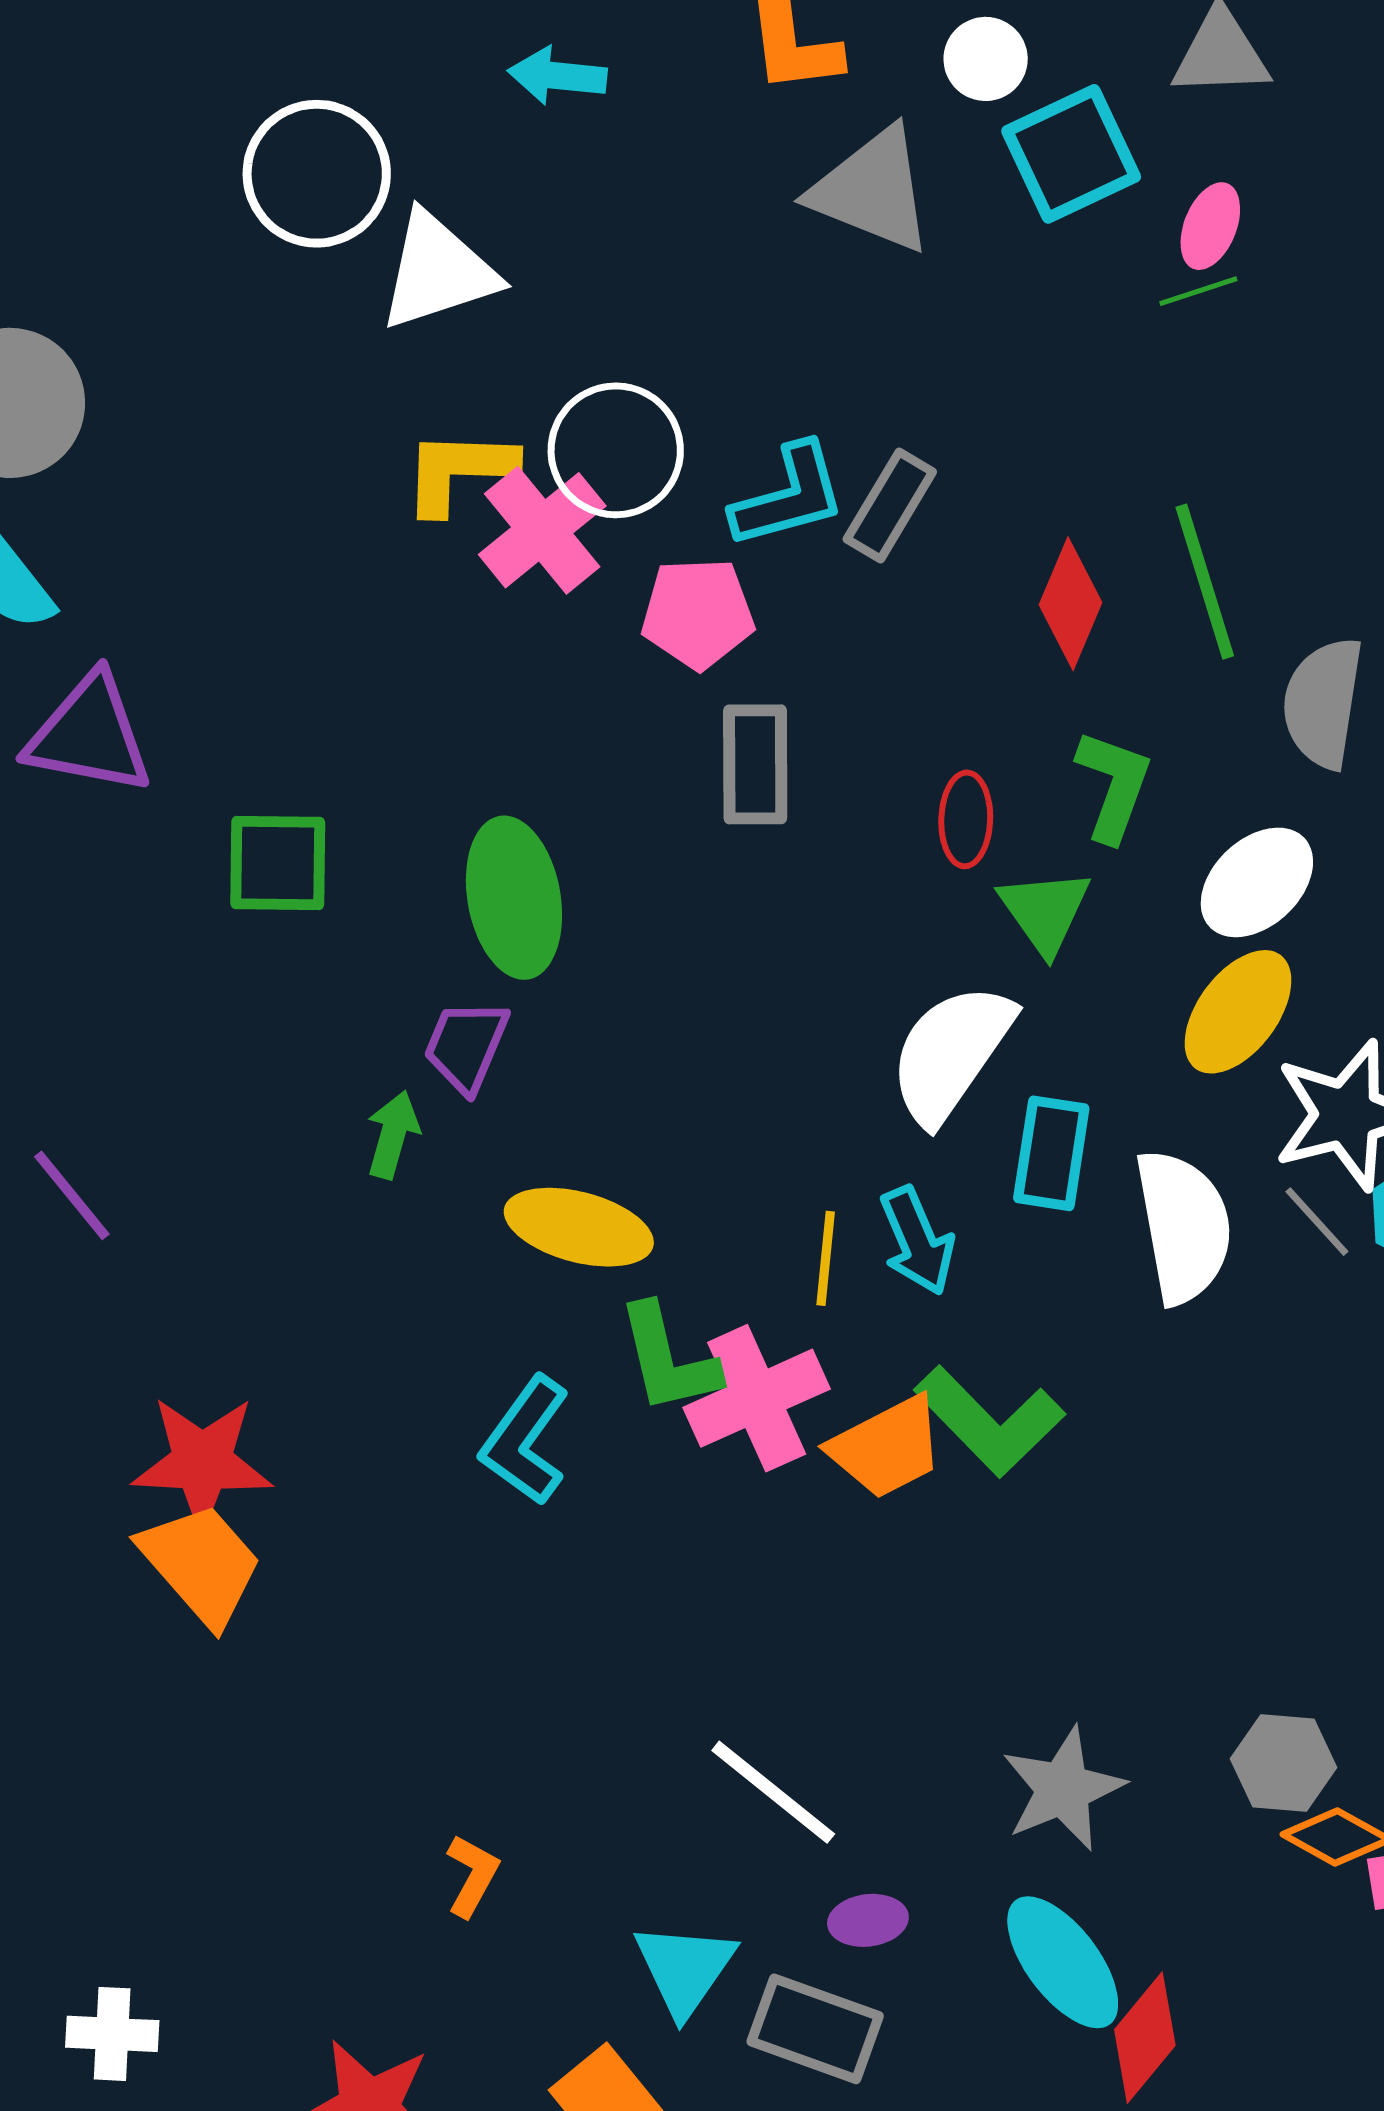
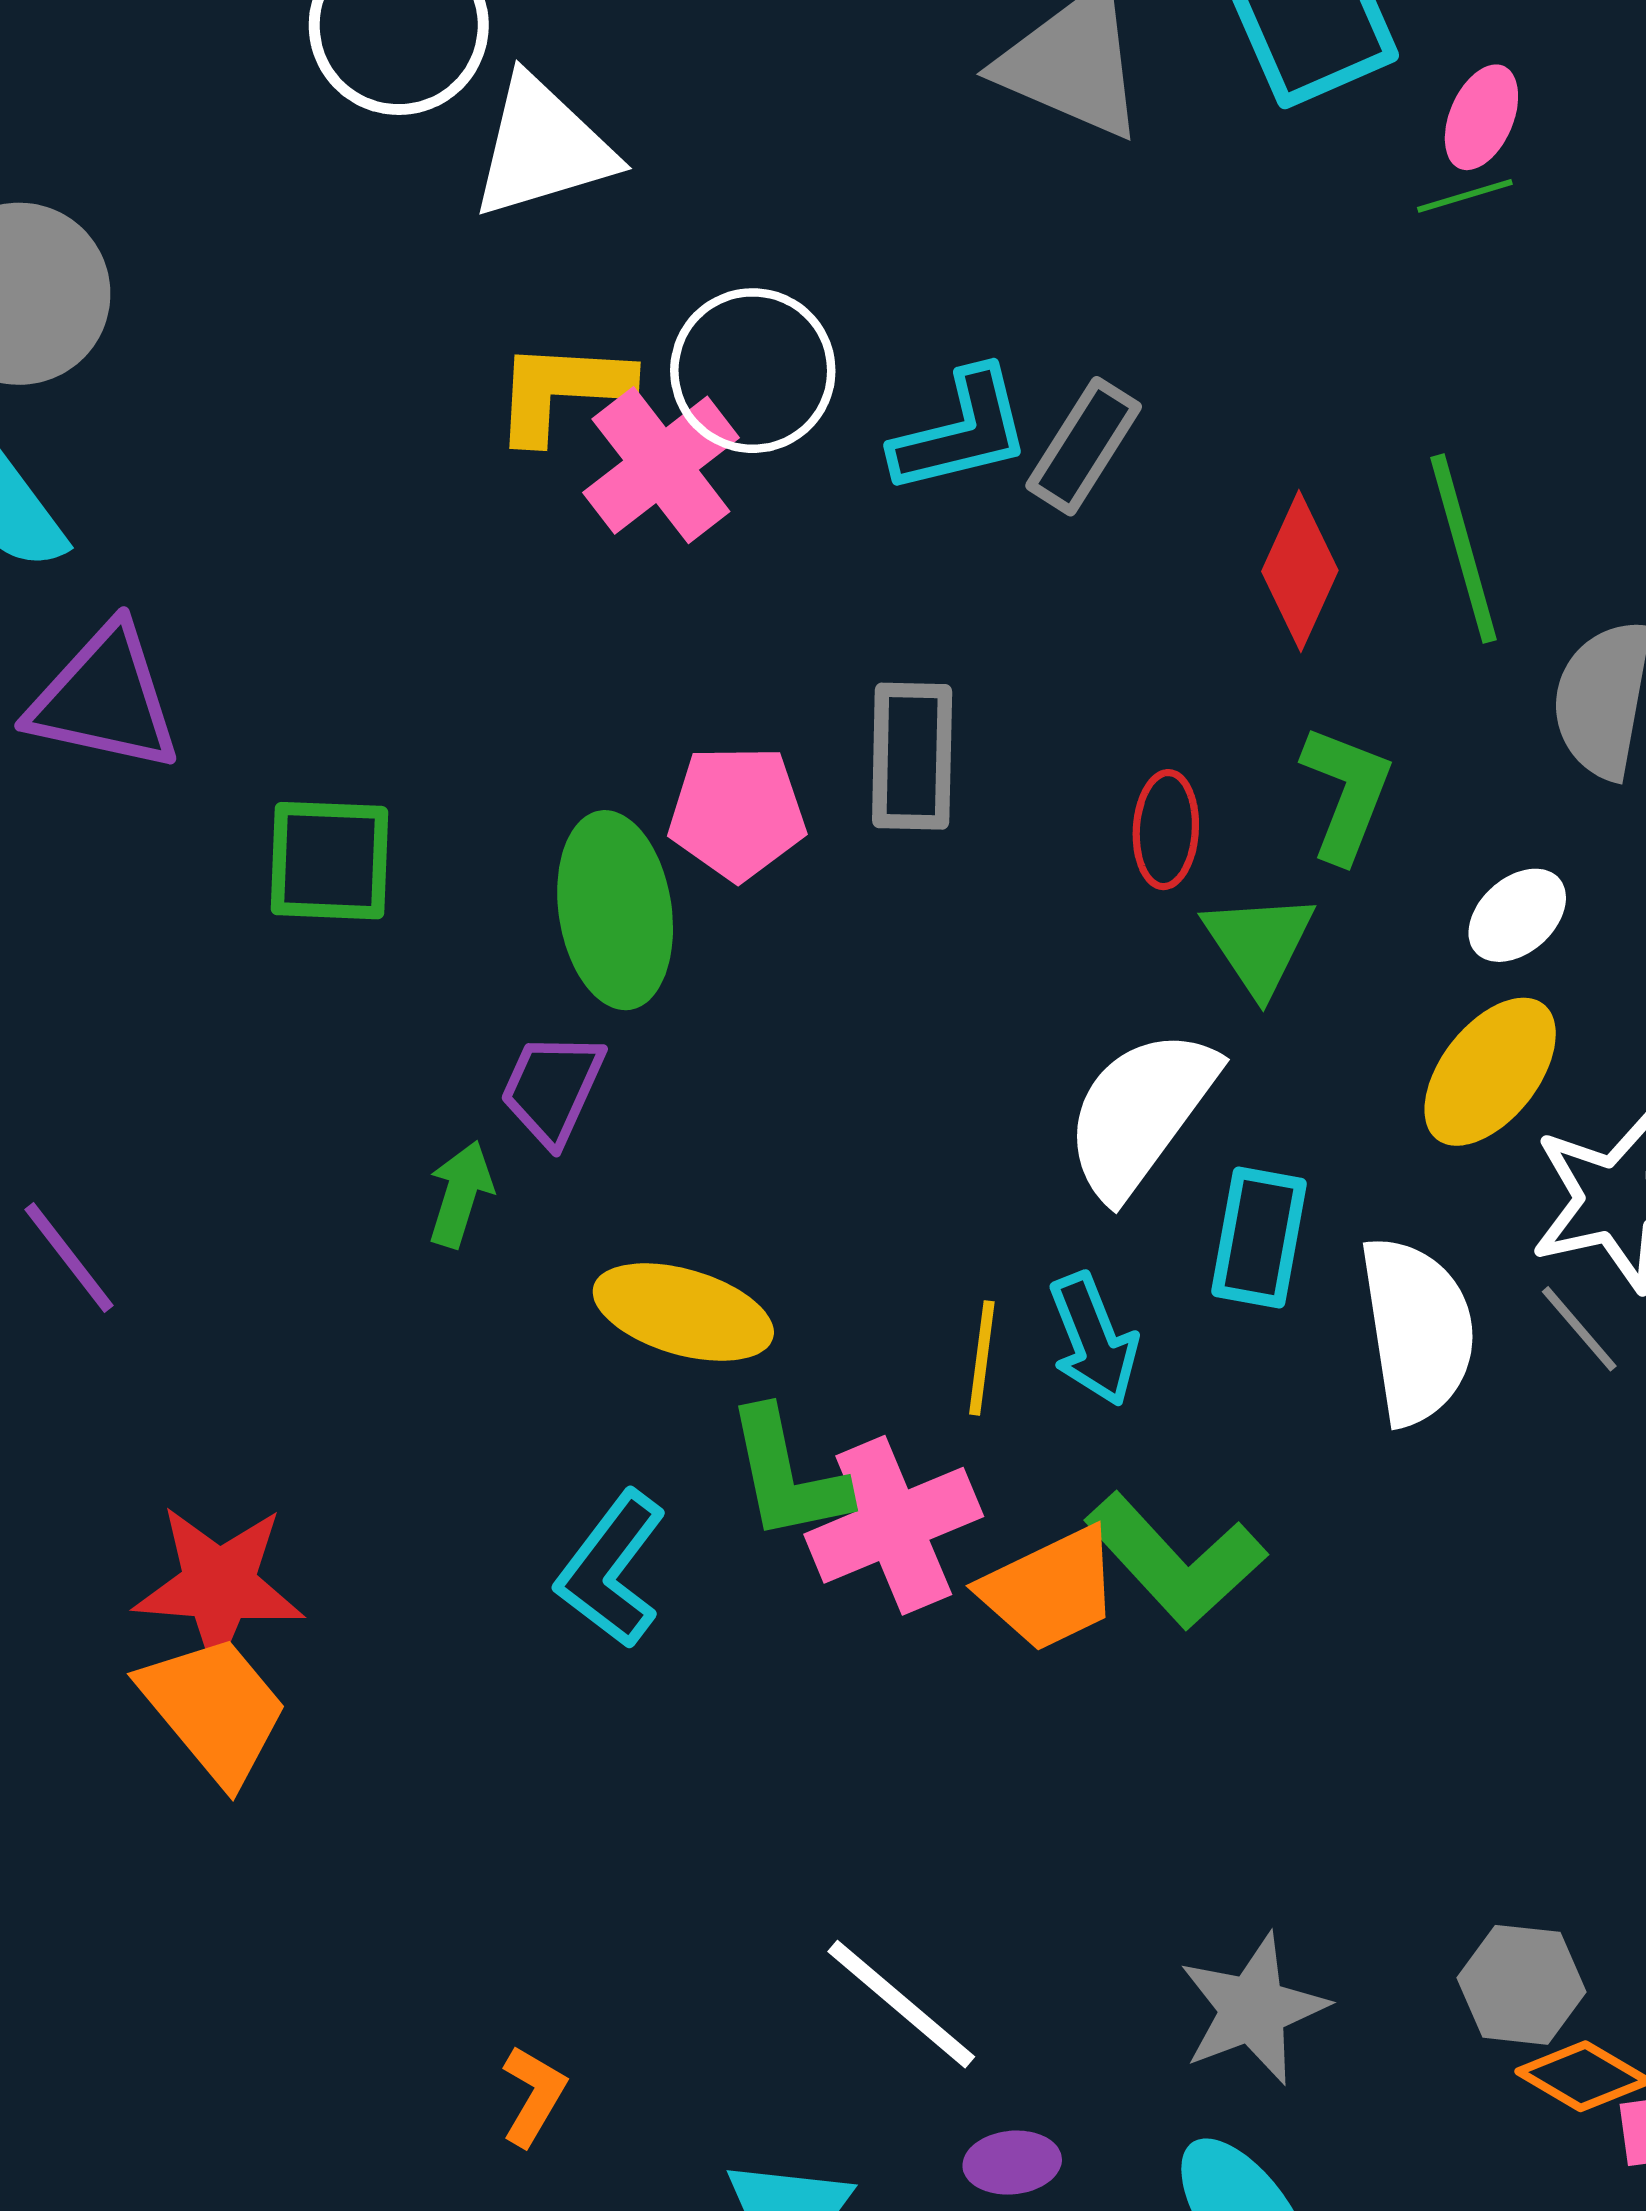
pink pentagon: (698, 613) -> (737, 813), moved
white ellipse: (1257, 882) -> (1517, 915), size x0.7

